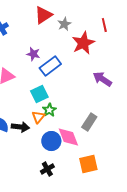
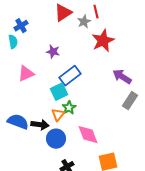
red line: (104, 25) -> (96, 12), moved
blue rectangle: (50, 66) -> (70, 76), moved
gray rectangle: (89, 122) -> (130, 101), moved
blue circle: (51, 141) -> (56, 139), moved

